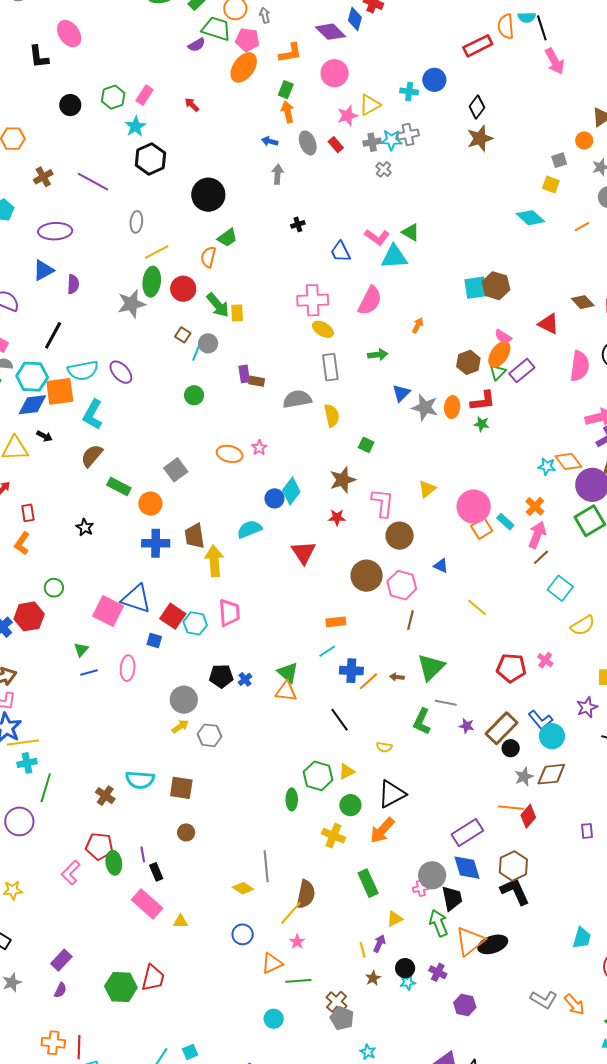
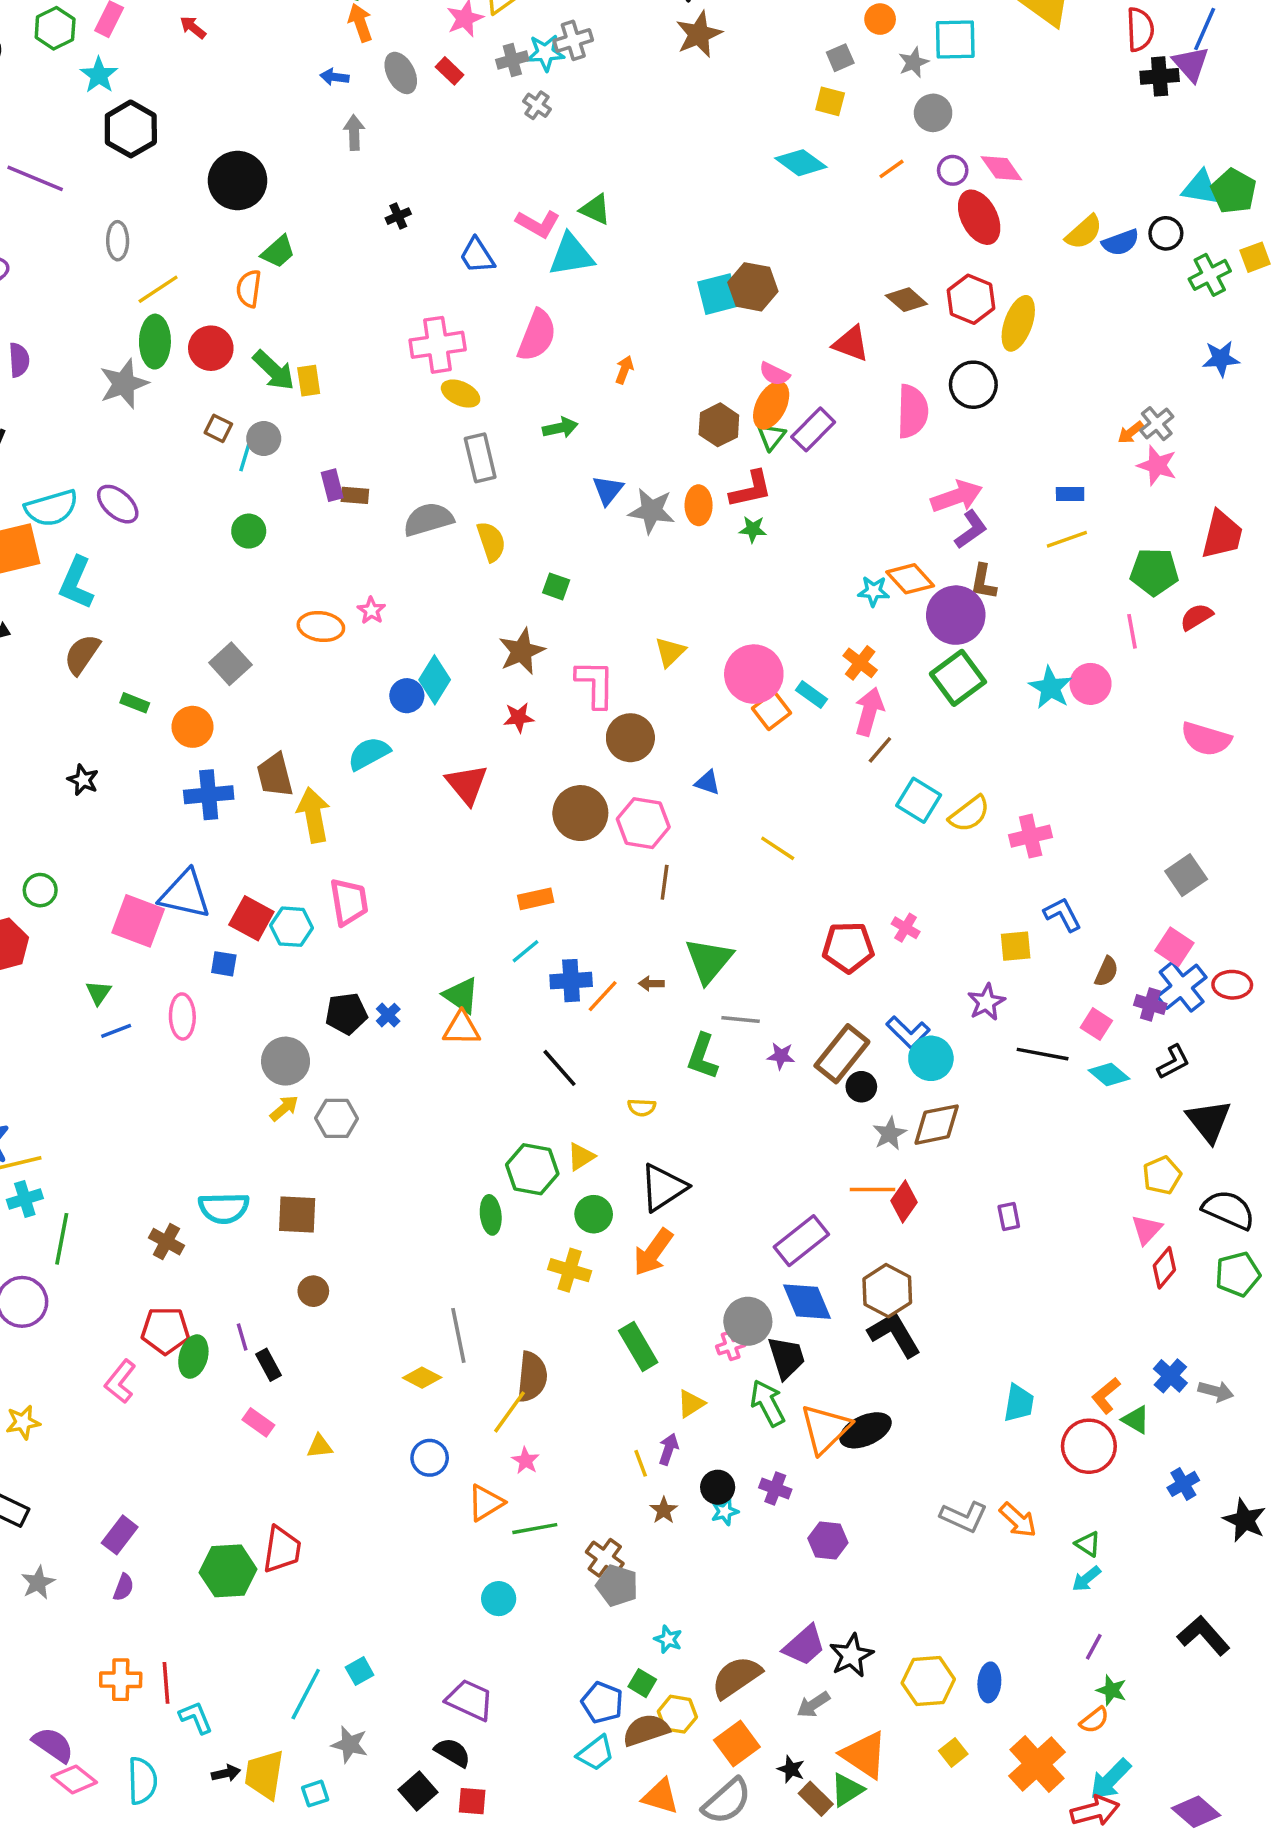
green rectangle: (119, 486) -> (135, 703), size x0.7
yellow semicircle: (583, 626) -> (969, 814), moved
green ellipse: (114, 863) -> (193, 1357), turned 30
pink rectangle: (147, 904) -> (258, 1422), size x0.6

